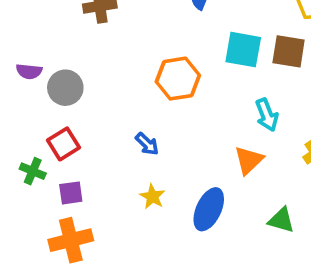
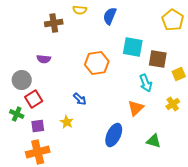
brown square: (289, 51) -> (158, 59), moved
purple semicircle: (29, 71) -> (44, 59), moved
gray circle: (65, 88) -> (22, 80), moved
yellow star: (152, 197) -> (67, 122), moved

